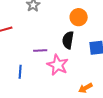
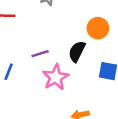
purple line: (40, 50) -> (40, 54), turned -32

